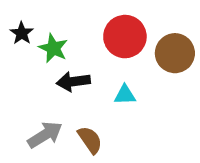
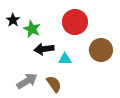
brown circle: (175, 53) -> (101, 50), moved
cyan triangle: (125, 95) -> (65, 59), moved

